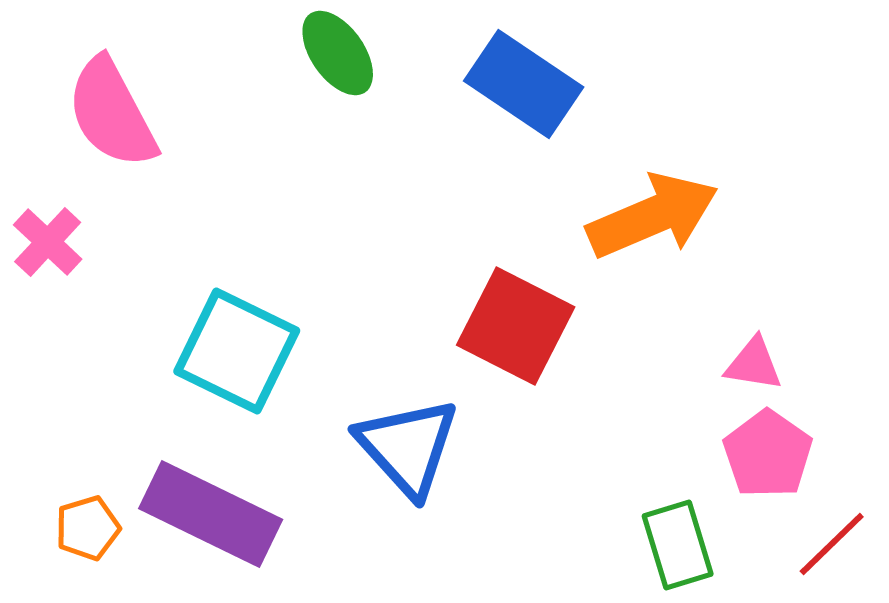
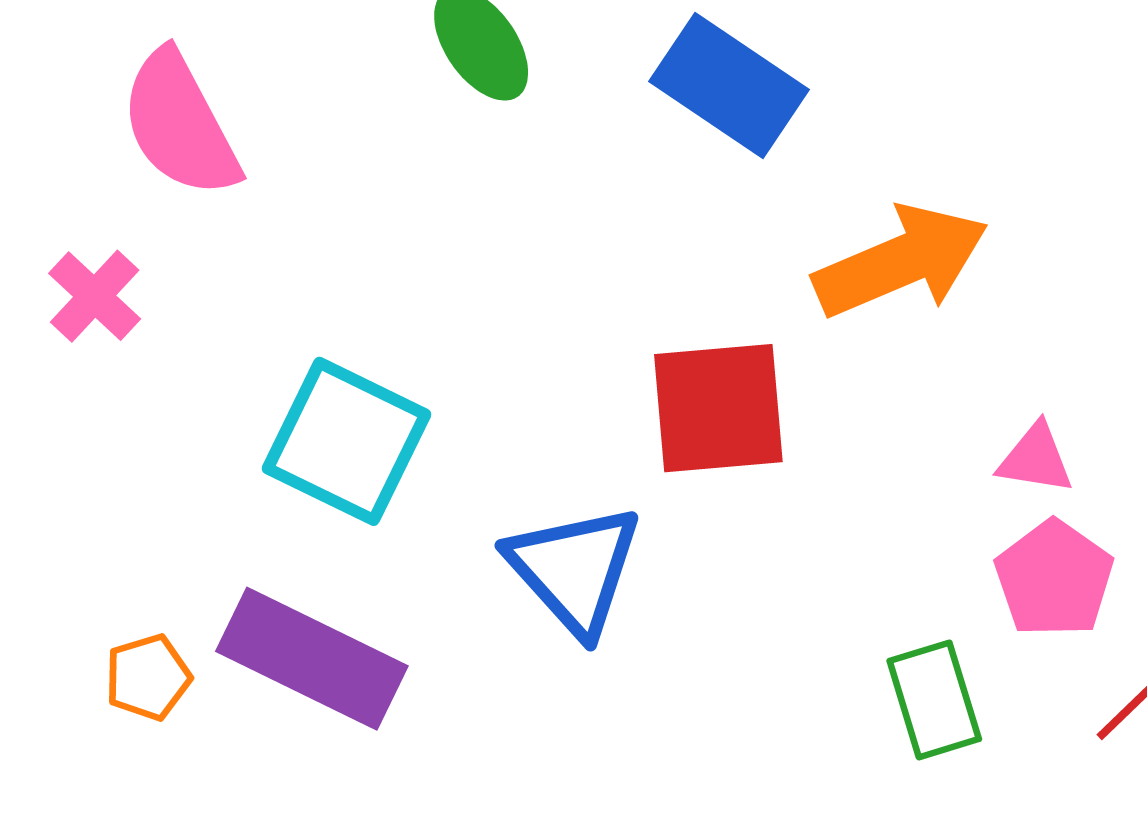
red square: (516, 326) -> (718, 408), turned -32

